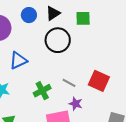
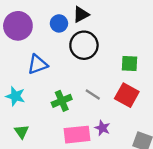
blue circle: (29, 15) -> (59, 23), moved
green square: (83, 18) -> (130, 64), moved
purple star: (76, 104) -> (102, 128), moved

